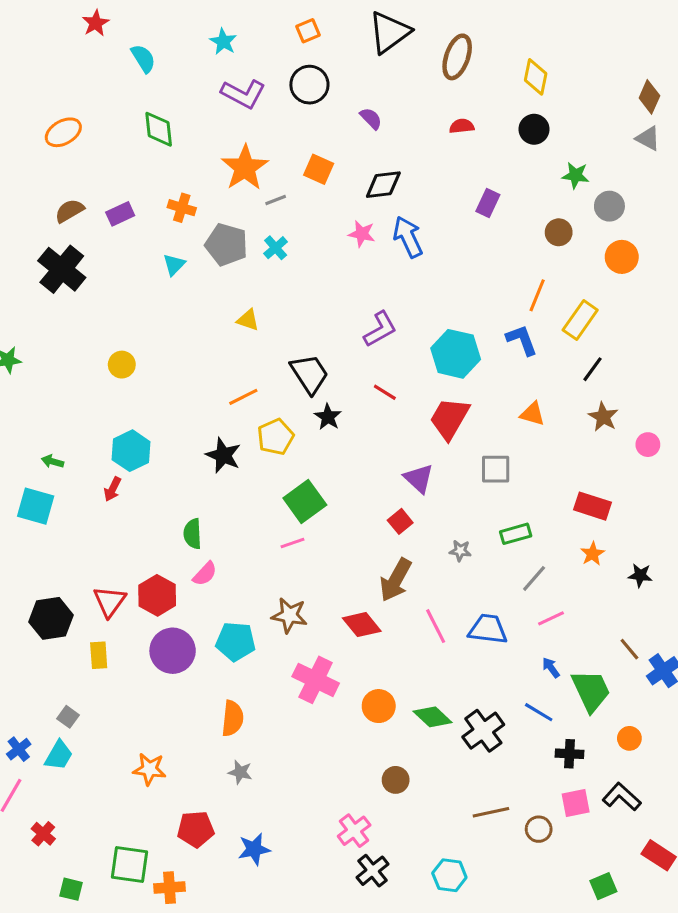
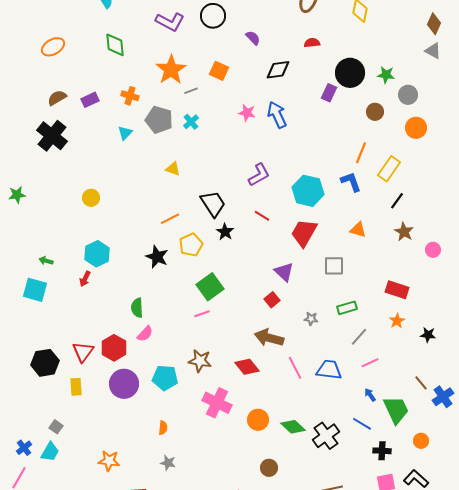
black circle: (534, 129) -> (350, 73), moved, size x1.5
black diamond: (383, 185) -> (278, 70), moved
brown arrow: (396, 580) -> (269, 338), turned 76
orange semicircle: (233, 718) -> (163, 428), size x0.6

